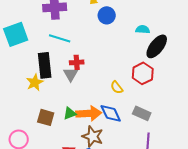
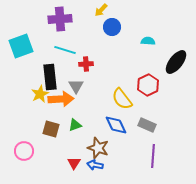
black ellipse: (157, 46) -> (176, 62), moved
red cross: (77, 62) -> (86, 64), moved
yellow semicircle: (117, 87) -> (122, 99), size x1.6
orange arrow: (89, 113) -> (61, 99), moved

